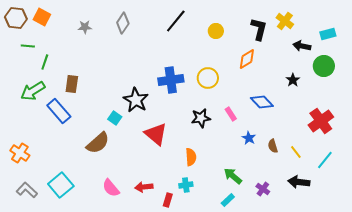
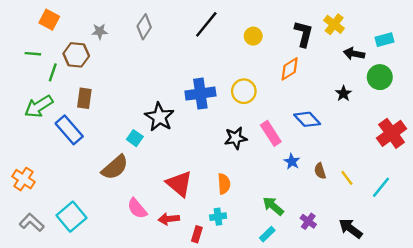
brown hexagon: (16, 18) -> (76, 55), moved
pink rectangle: (231, 114) -> (271, 133), size x1.5
red cross: (321, 121) -> (392, 133), moved
red triangle: (156, 134) -> (179, 184), moved
black arrow: (299, 182) -> (350, 228), moved, turned 30
pink semicircle: (111, 188) -> (137, 208), moved

